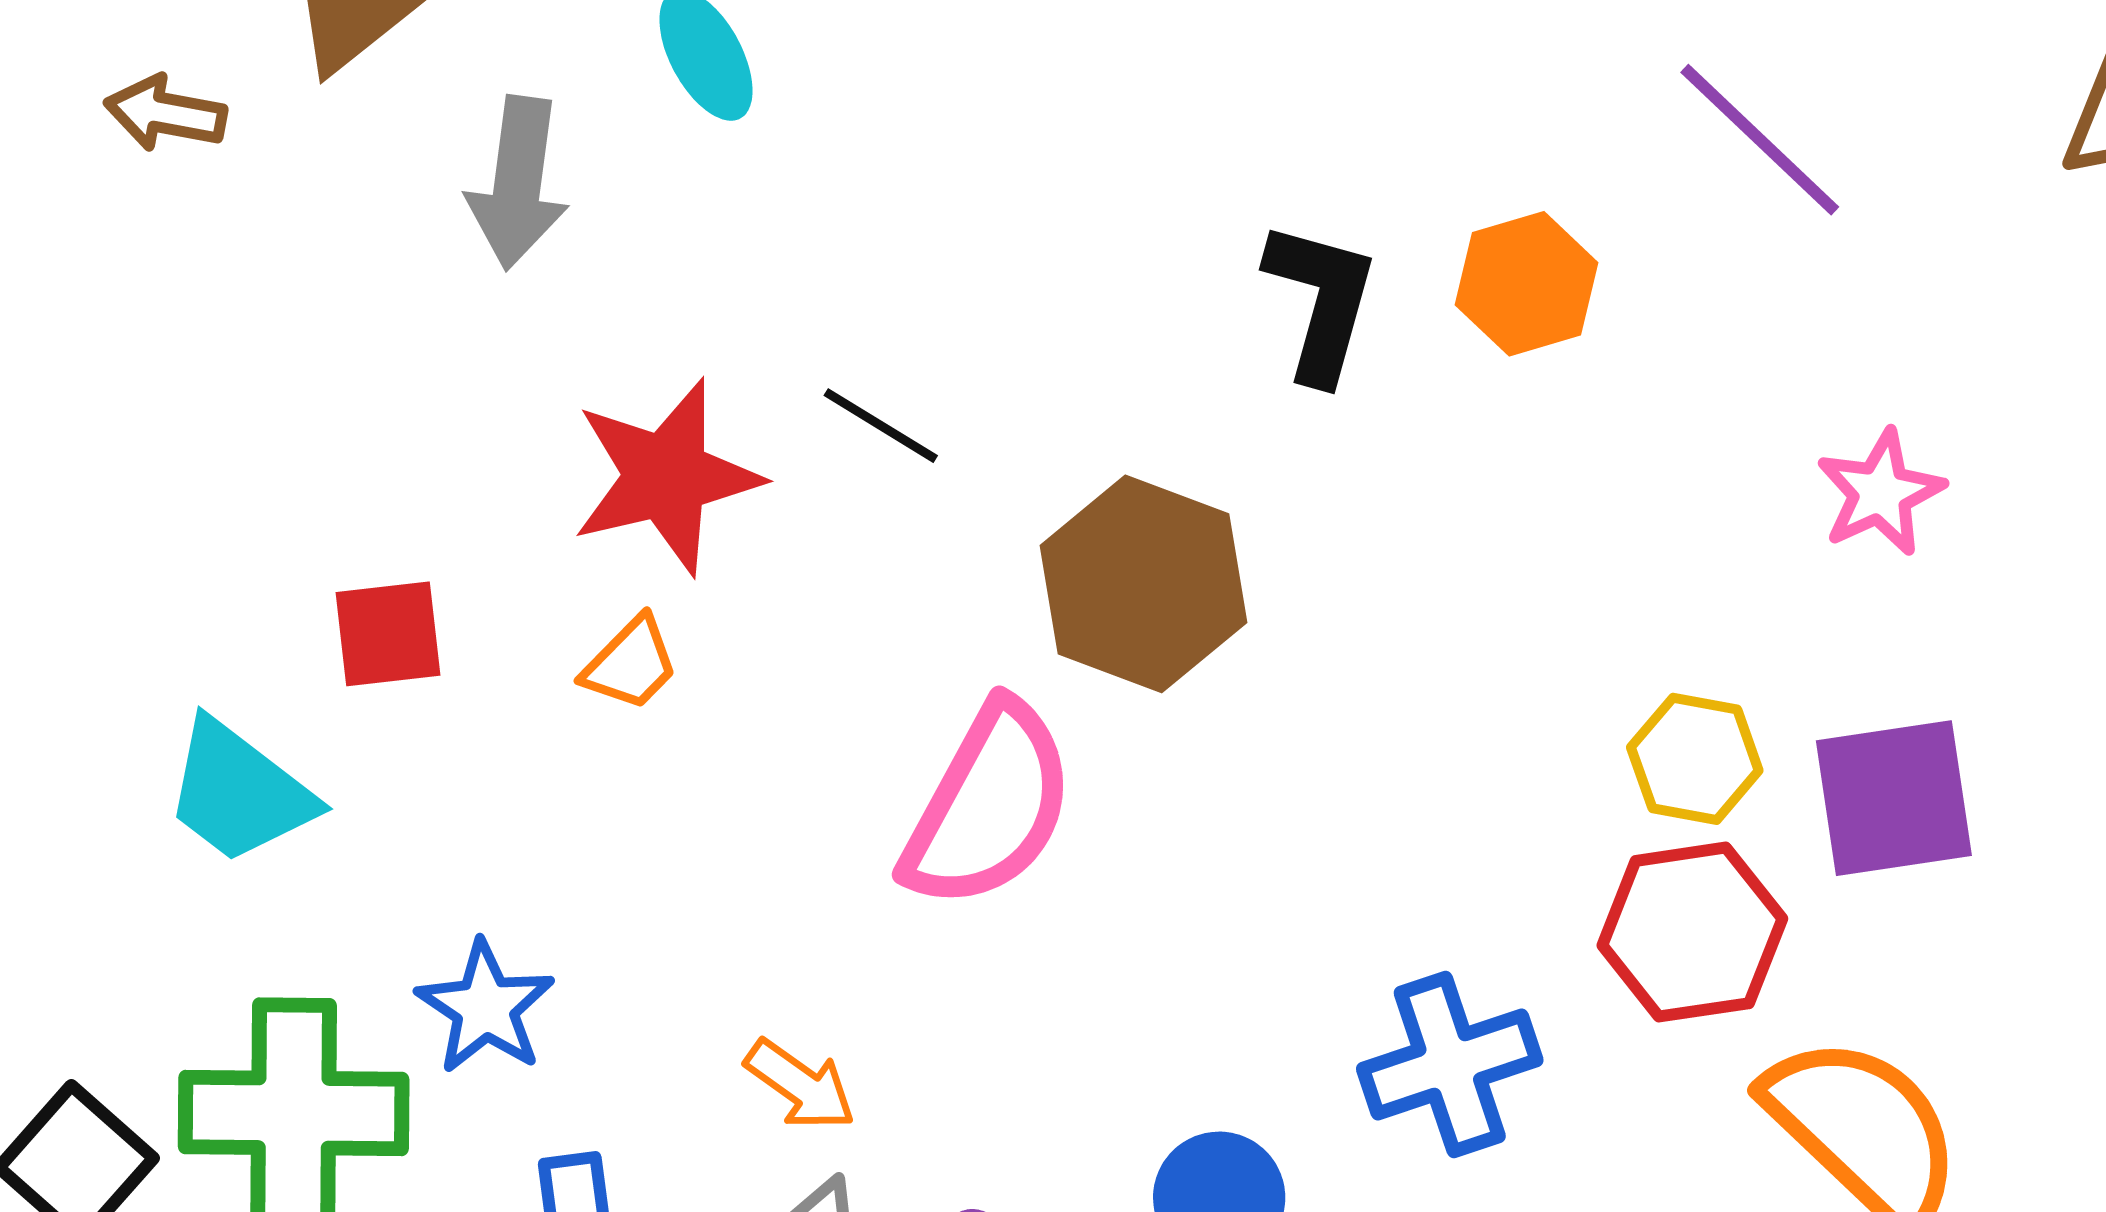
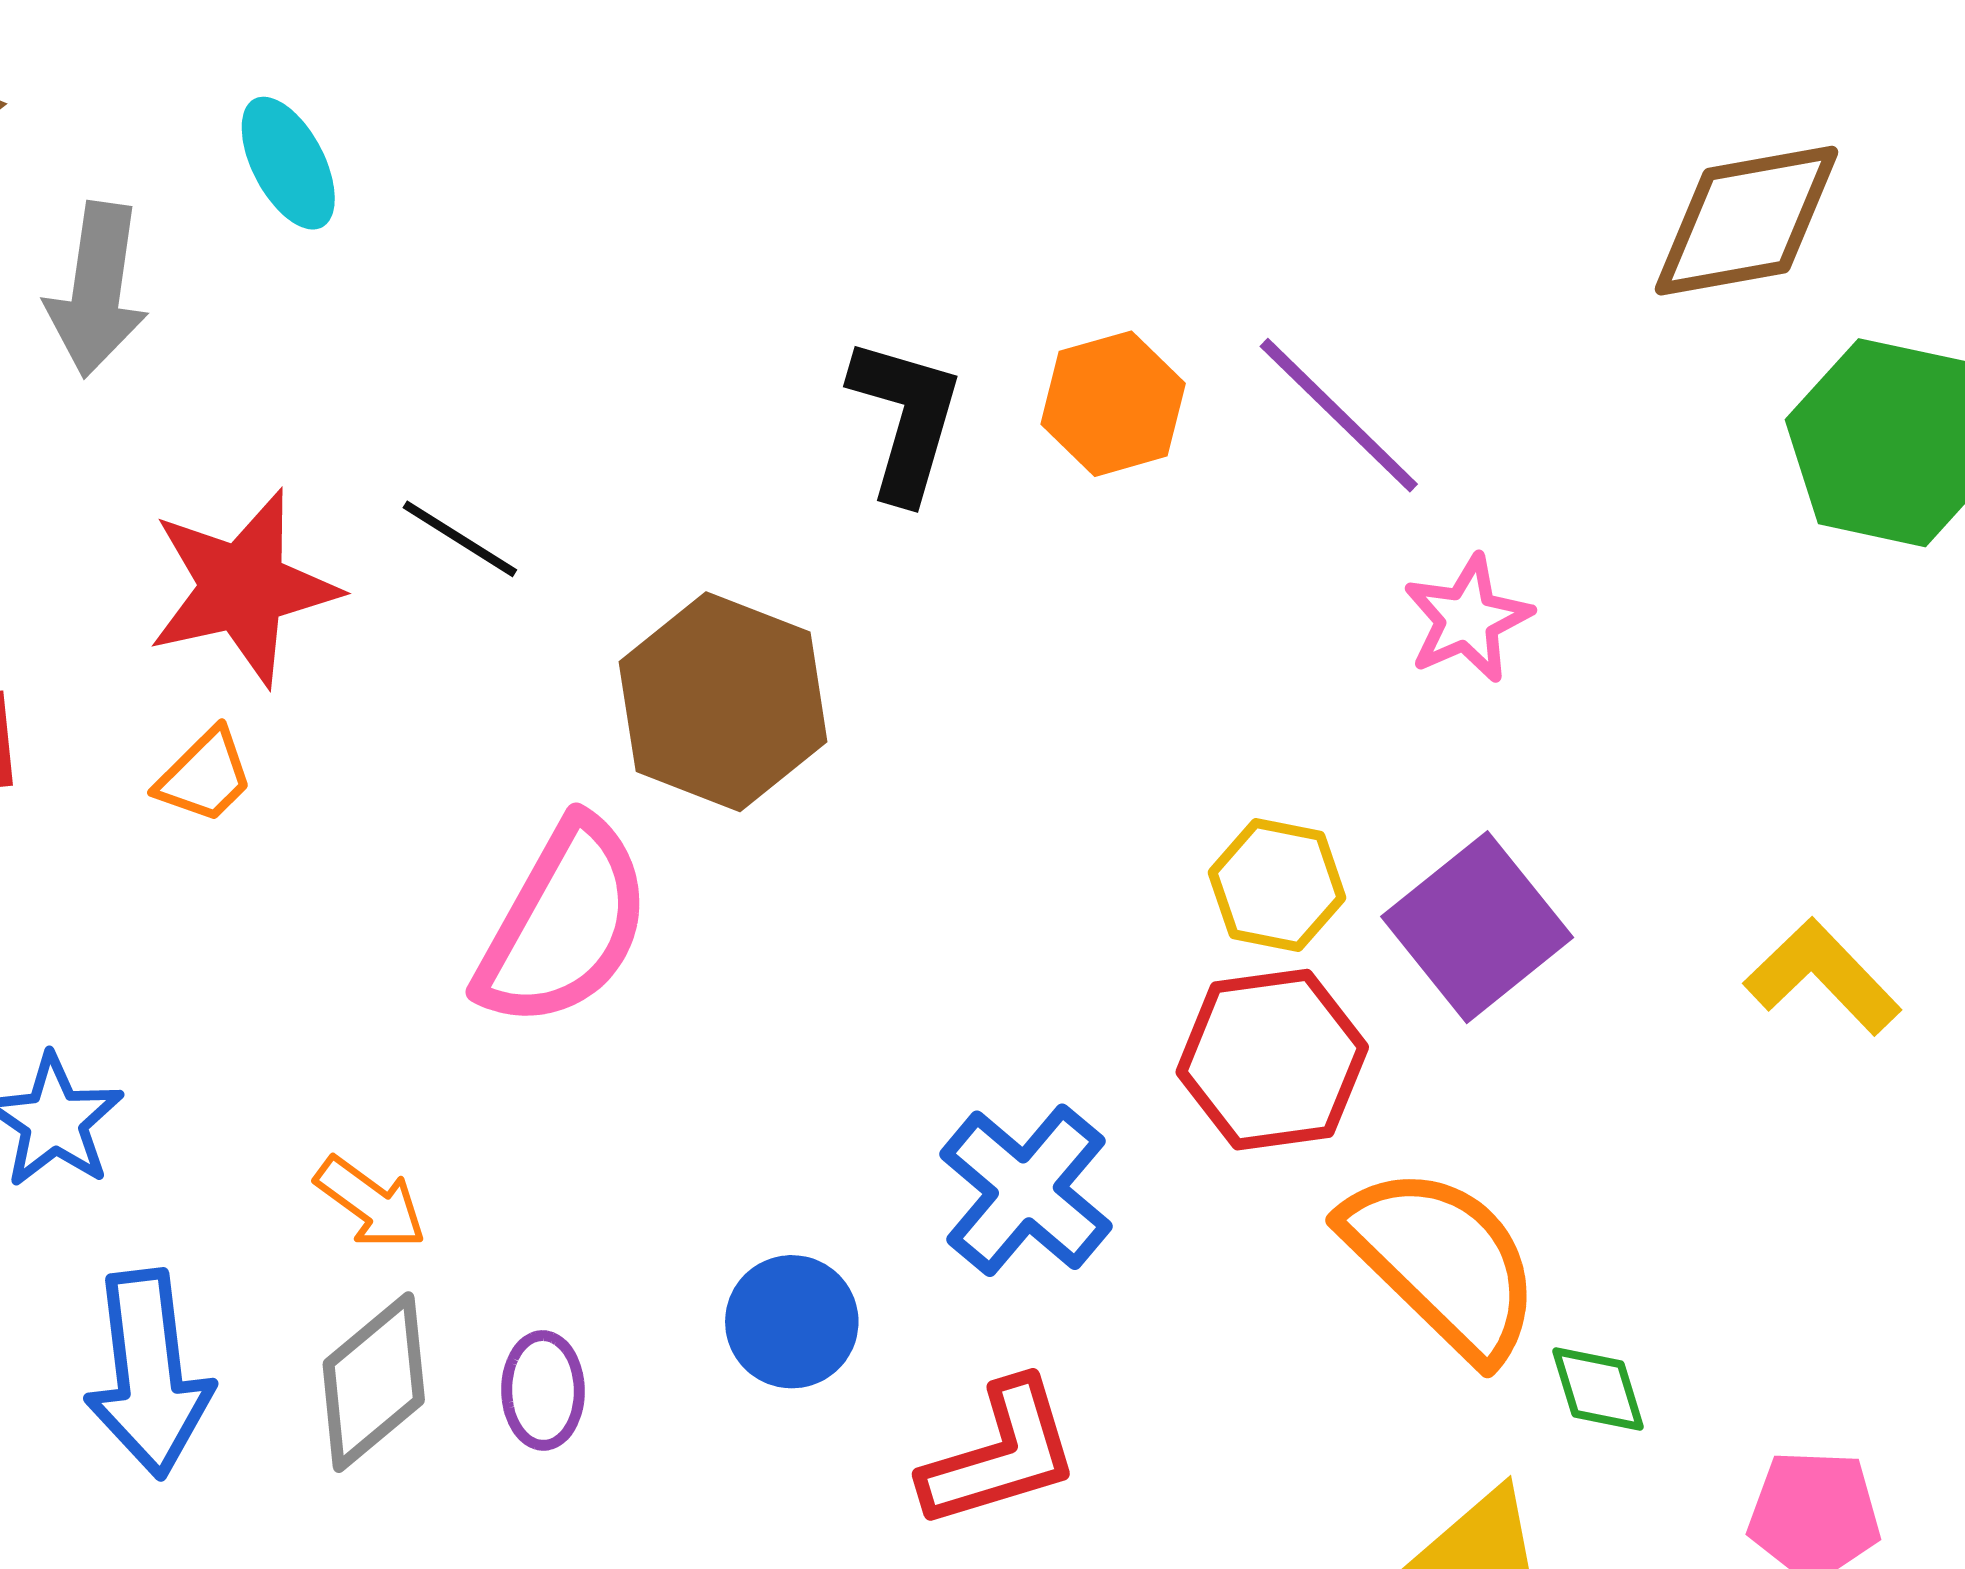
purple line: (1760, 140) -> (1339, 415), moved
purple square: (1894, 798) -> (1477, 927), turned -31
blue cross: (1450, 1064) -> (1026, 1190), turned -32

